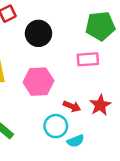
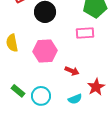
red star: (100, 105) -> (96, 87), moved
cyan circle: (56, 126) -> (41, 96), moved

